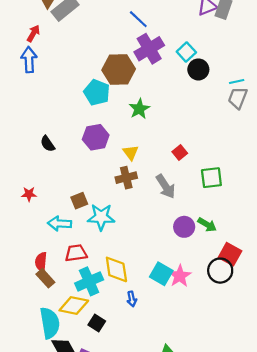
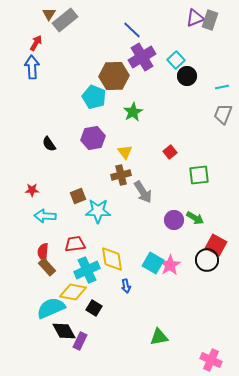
gray trapezoid: (238, 98) -> (223, 114), moved
gray arrow: (166, 186) -> (143, 192), moved
cyan arrow: (60, 224) -> (45, 216), moved
cyan semicircle: (50, 323) -> (51, 308), turned -104

